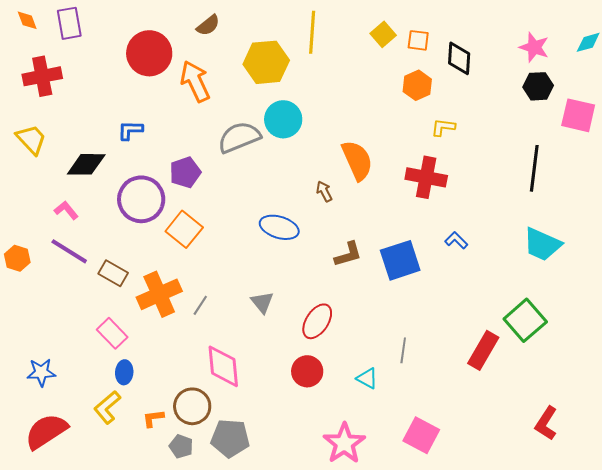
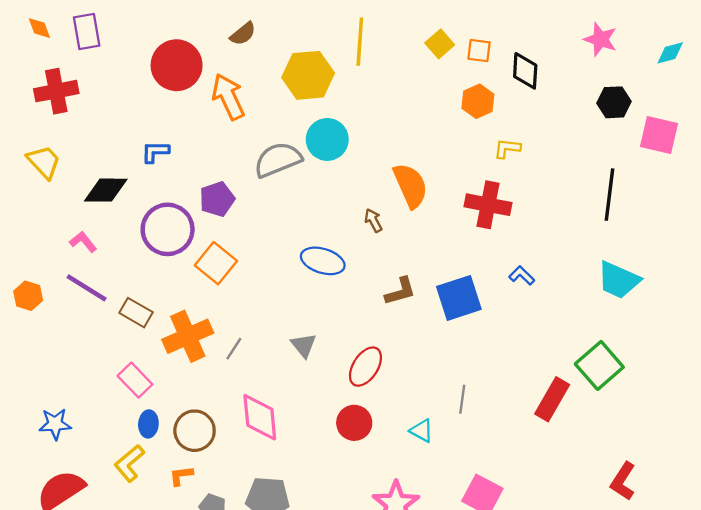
pink star: (534, 47) -> (600, 39), moved
brown circle: (192, 406) -> (195, 431), moved

